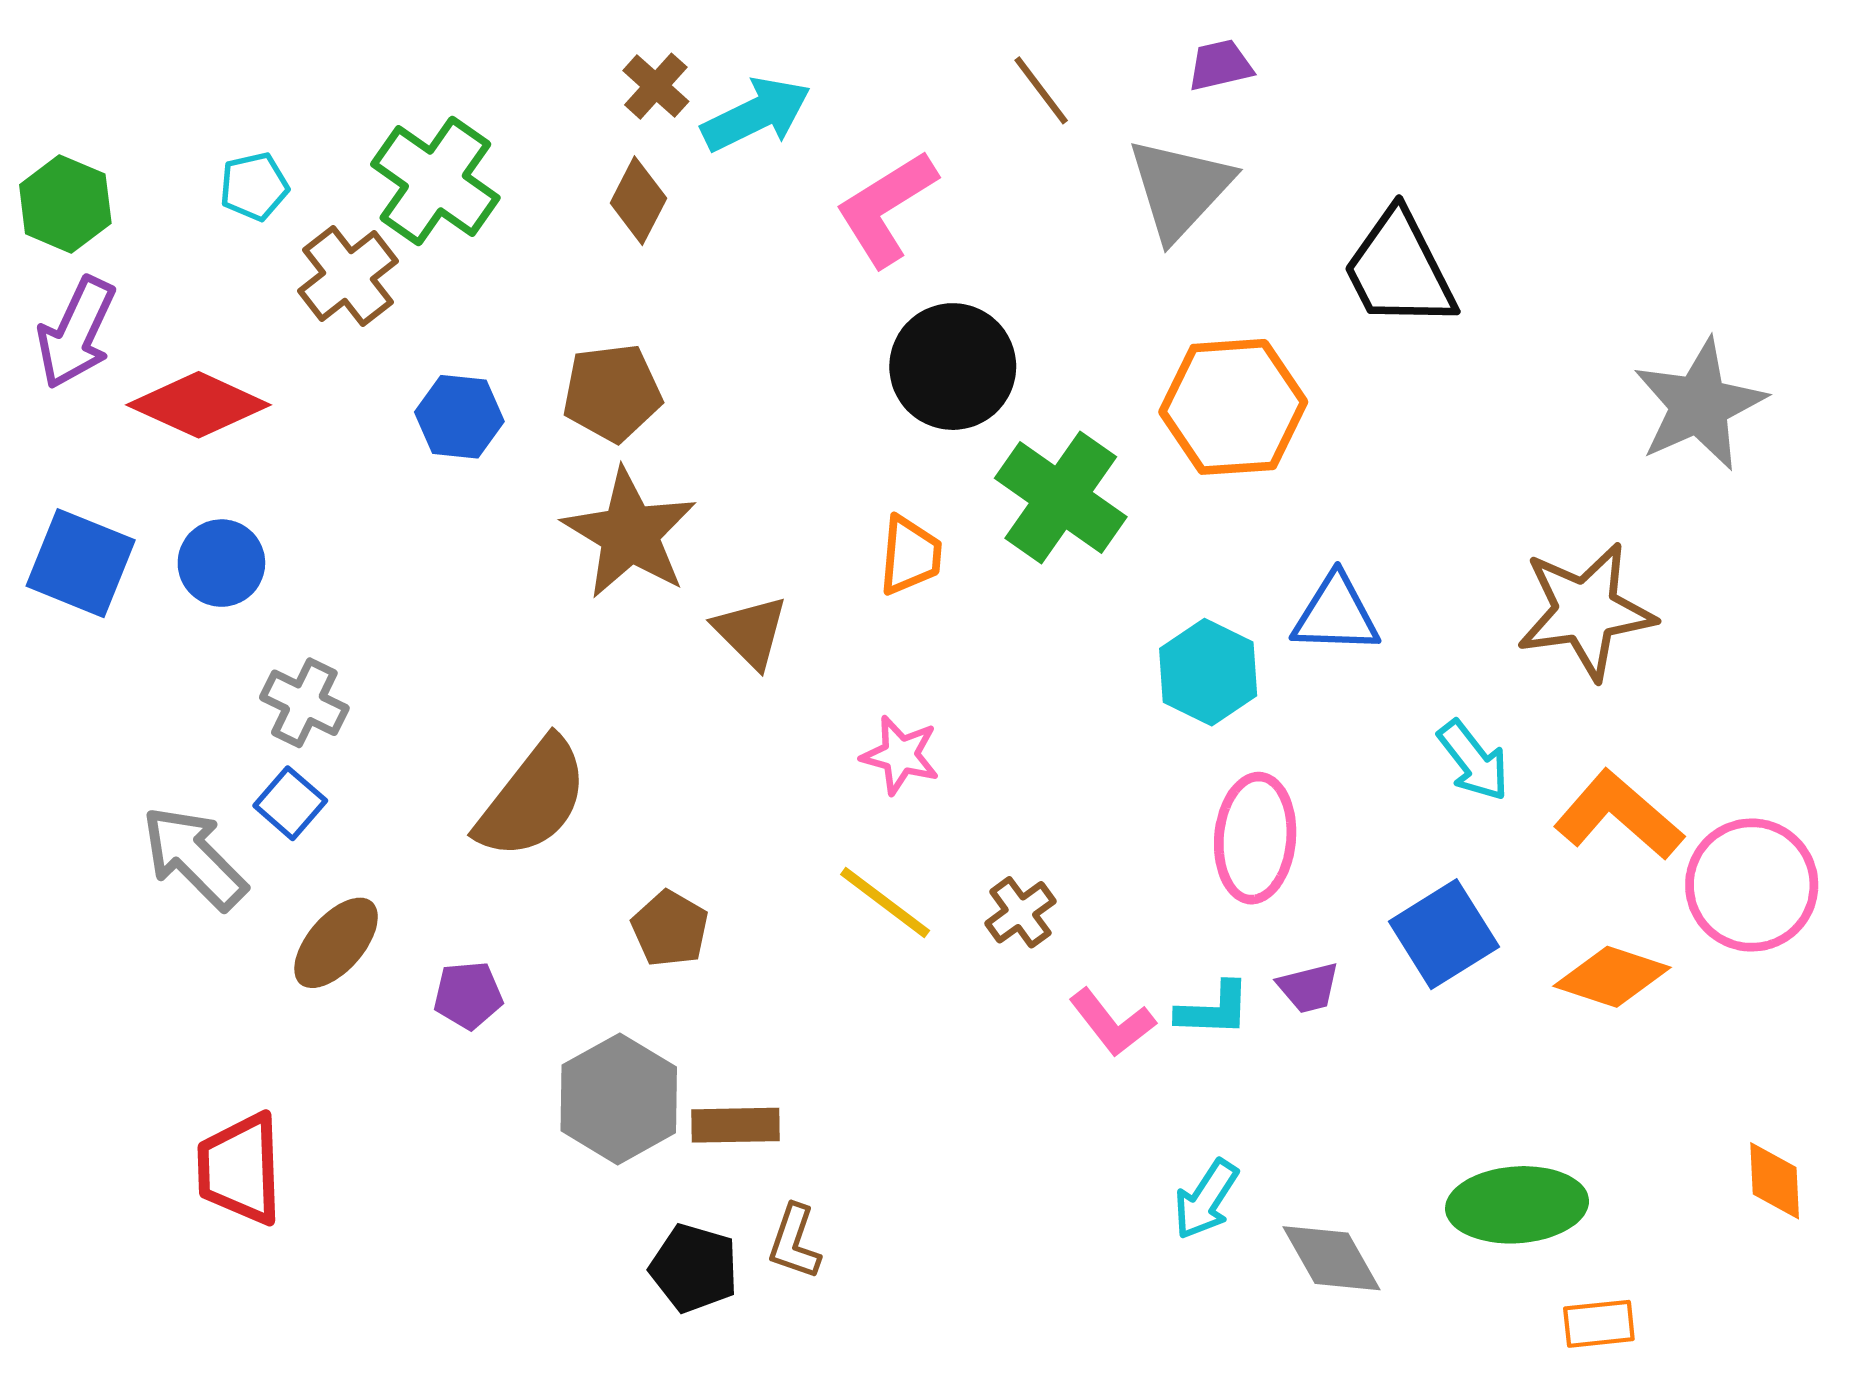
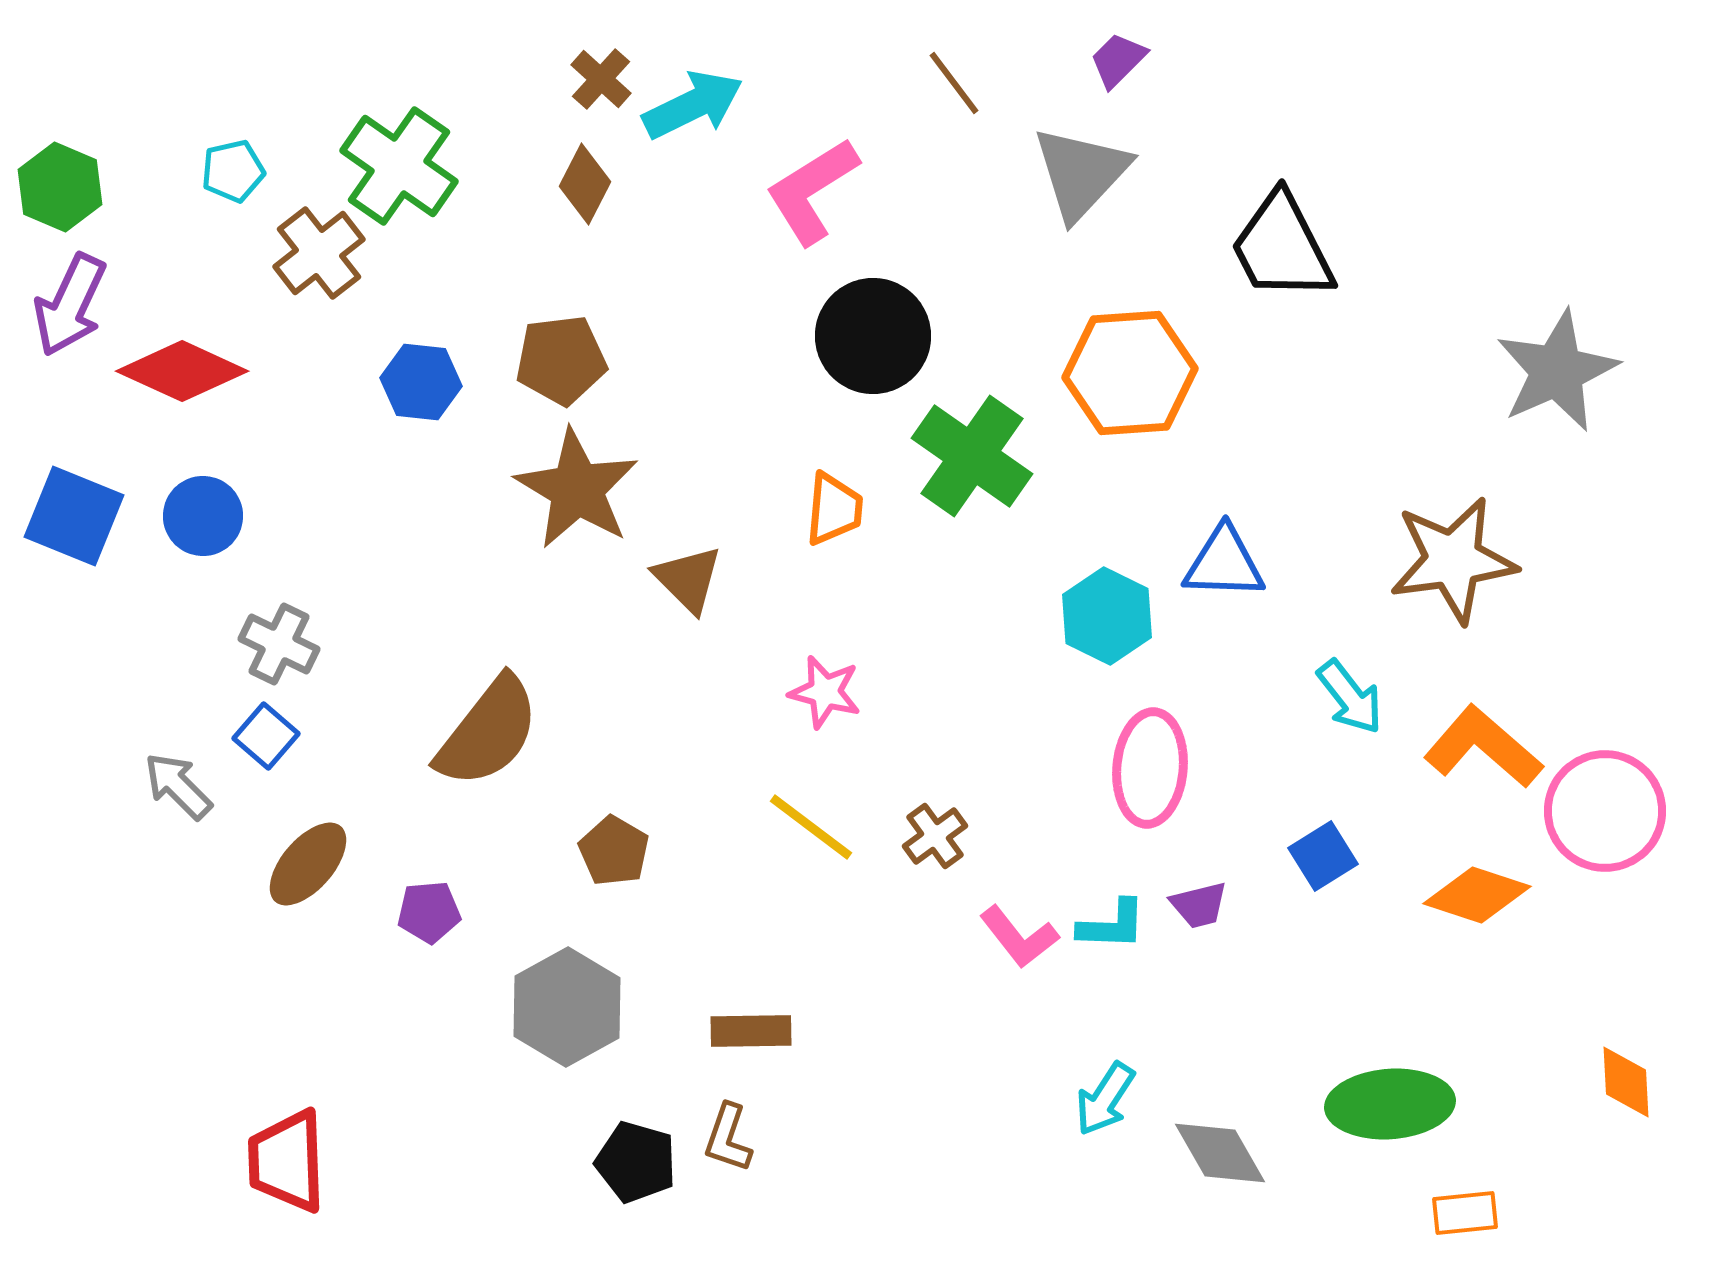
purple trapezoid: (1220, 65) -> (1118, 60), turned -32
gray arrow: (194, 858) -> (178, 786), size x0.7
blue square: (1444, 934) -> (1323, 856), size x0.7
brown rectangle: (736, 1125) -> (751, 1031), moved
red trapezoid: (240, 1169) -> (287, 1161), moved

